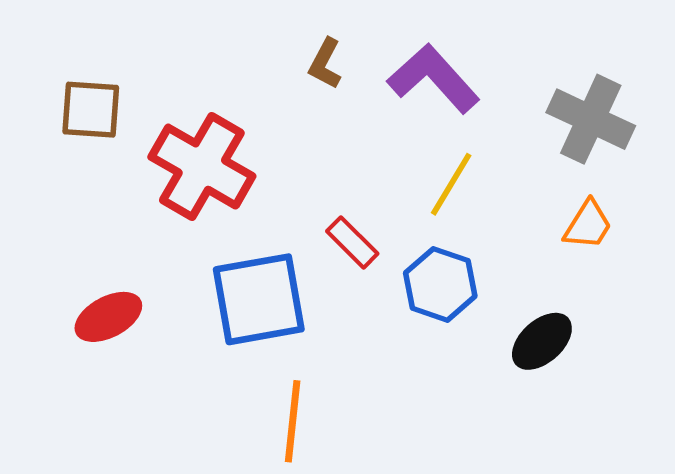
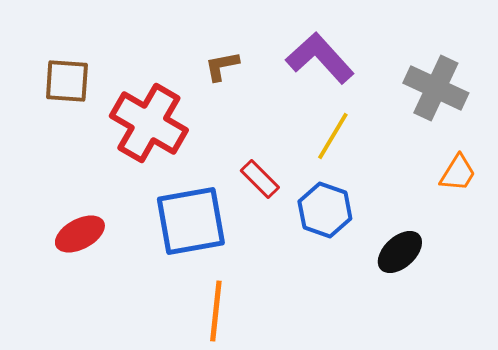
brown L-shape: (325, 64) -> (222, 66), moved, turned 51
orange trapezoid: (588, 225) -> (458, 173), moved

